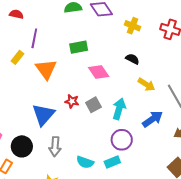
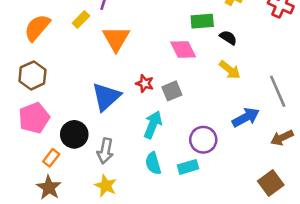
green rectangle: (79, 47) -> (202, 21), moved
yellow arrow: (146, 84) -> (230, 70), moved
cyan arrow: (119, 109) -> (153, 125), moved
gray arrow: (55, 147) -> (105, 151), moved
cyan semicircle: (85, 162) -> (153, 163), turned 48

